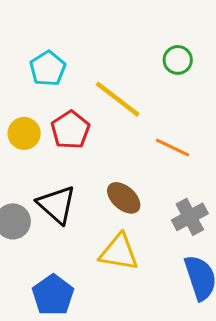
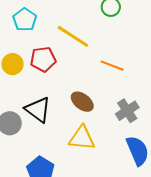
red pentagon: (70, 130) -> (43, 59), turned 30

